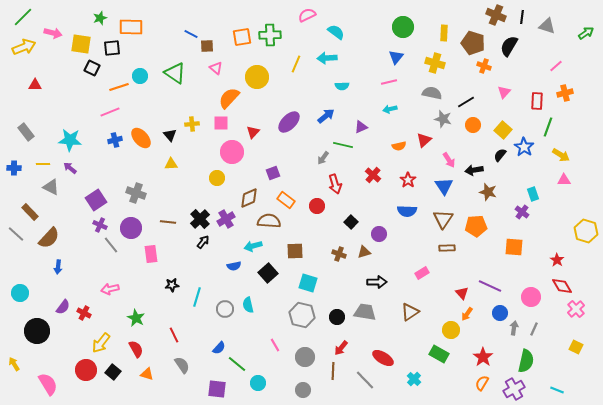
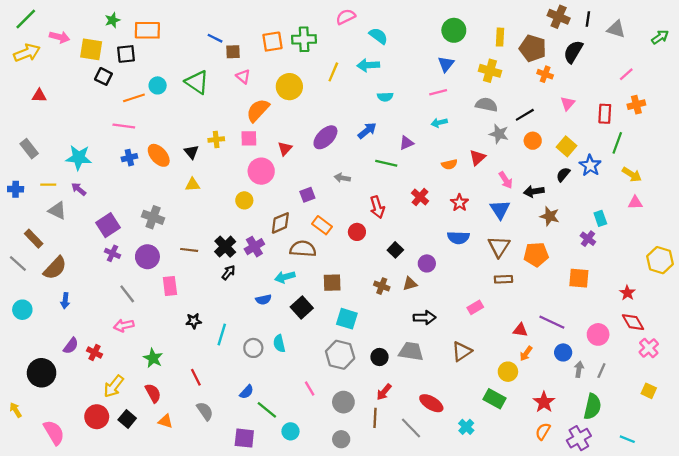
pink line: (110, 112) -> (124, 126), turned 30
gray arrow: (323, 158) -> (342, 178), moved, turned 64
gray line: (111, 245) -> (127, 294), moved
cyan circle: (20, 293) -> (22, 310), moved
red triangle: (462, 293) -> (520, 330), turned -40

